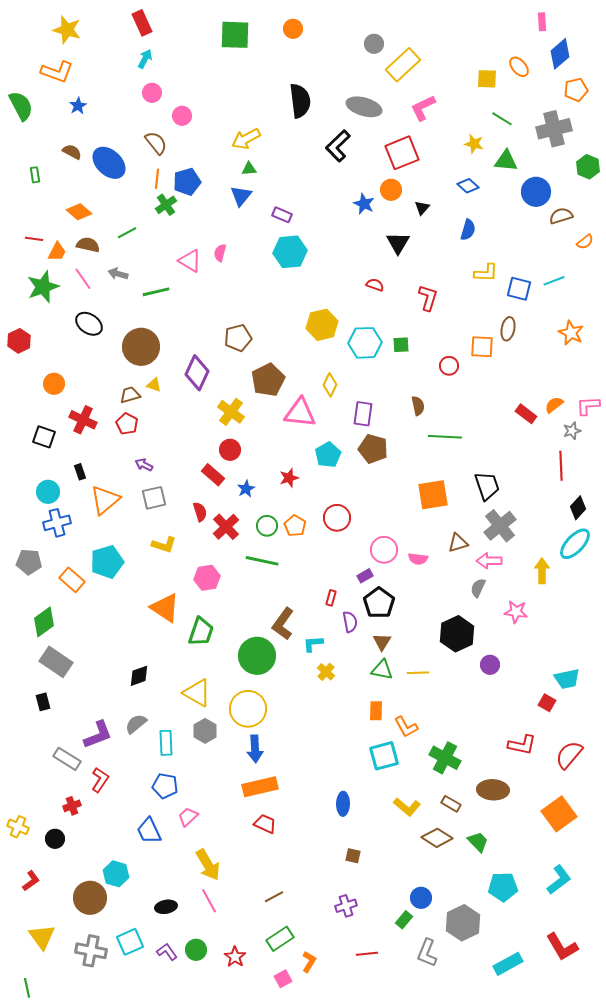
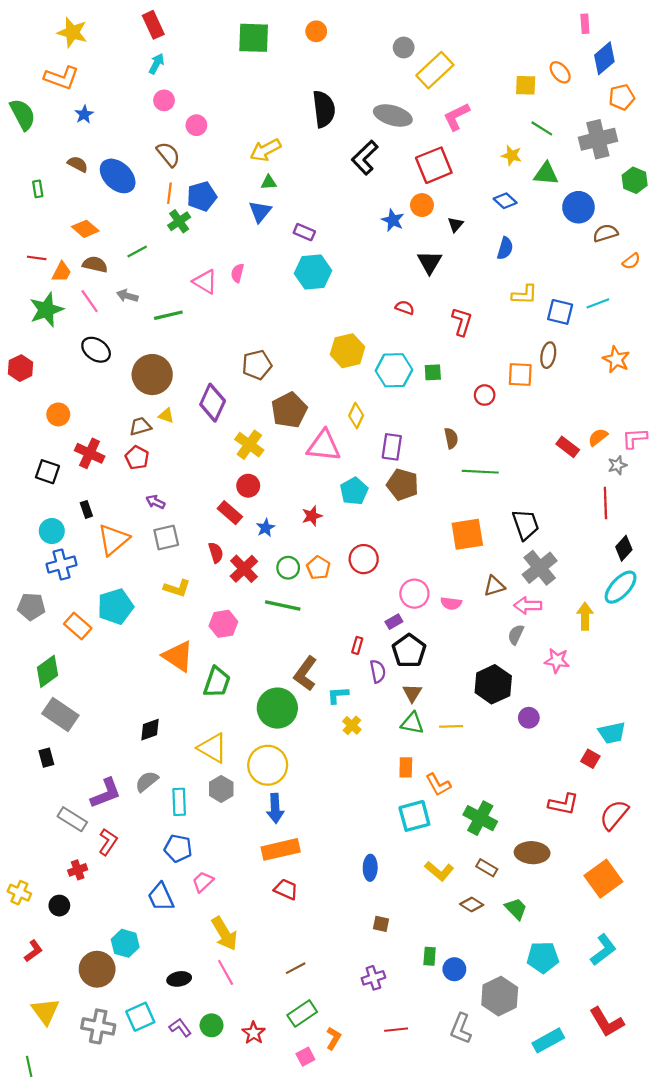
brown diamond: (437, 838) -> (472, 904), size x0.7
green rectangle: (404, 920) -> (430, 956), moved, turned -36

